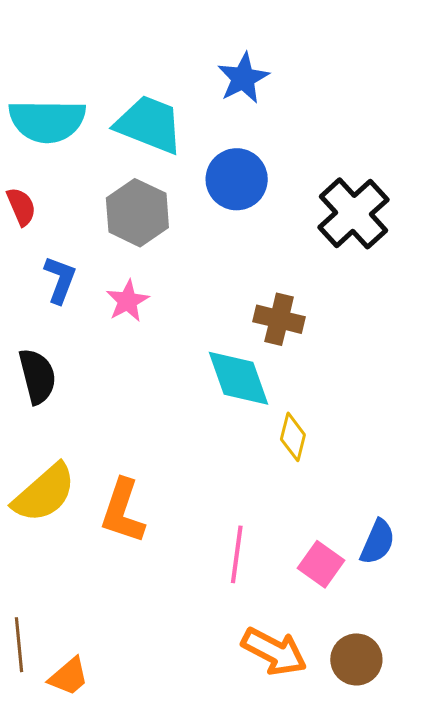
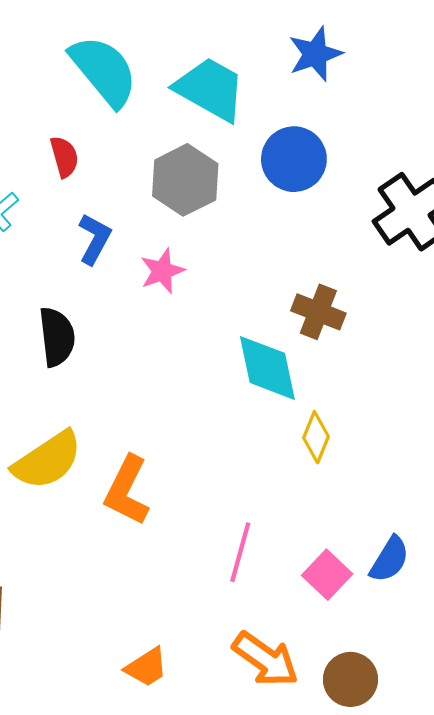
cyan semicircle: (47, 121) -> (104, 71), turned -138
orange trapezoid: (69, 677) -> (146, 667), moved

